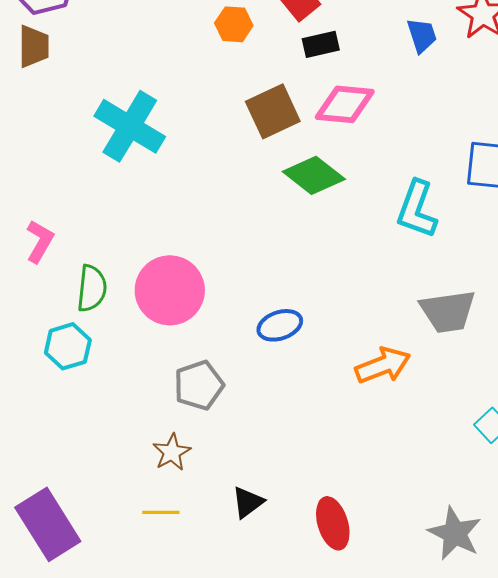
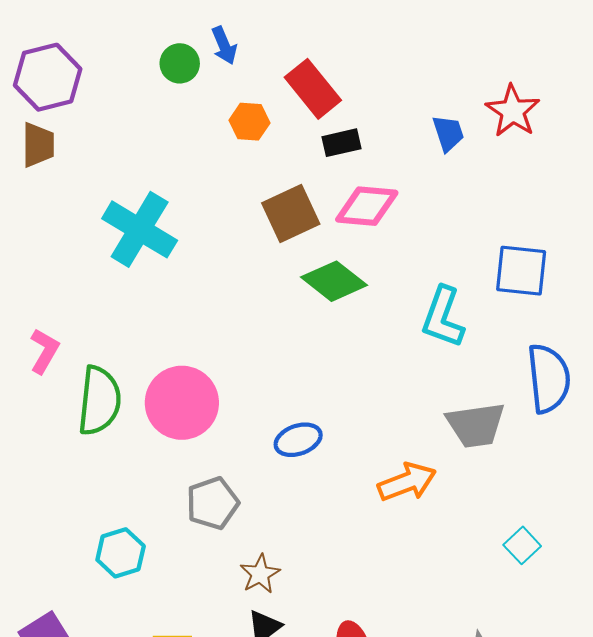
green semicircle: (92, 288) -> (99, 401), size x1.4
cyan hexagon: (68, 346) -> (121, 553), moved
brown star: (172, 452) -> (260, 574), moved

